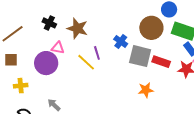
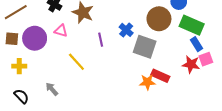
yellow line: (86, 62) -> (76, 62), moved
red rectangle: (161, 62) -> (160, 76), moved
purple circle: (46, 63) -> (35, 38), moved

